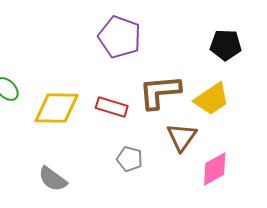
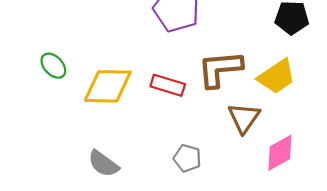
gray pentagon: (130, 159) -> (187, 158), moved

